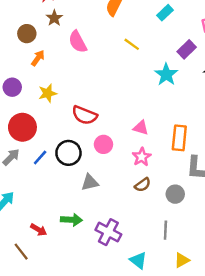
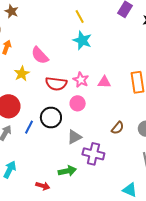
pink semicircle: (78, 42) -> (40, 55), moved
yellow line: (132, 44) -> (80, 17), turned 40
cyan star: (166, 74) -> (82, 40), moved
pink star: (142, 157) -> (81, 80), moved
purple cross: (108, 232) -> (93, 154), moved

